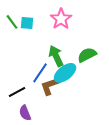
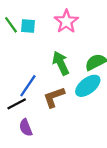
blue line: (40, 73) -> (28, 86), moved
cyan ellipse: (65, 73) -> (88, 86), moved

